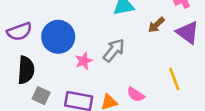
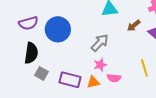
pink star: (84, 61) -> (100, 65), moved
pink semicircle: (136, 95) -> (114, 78), turned -32

